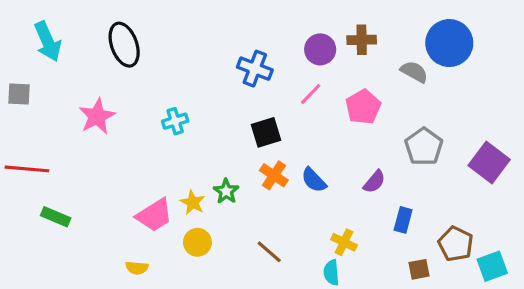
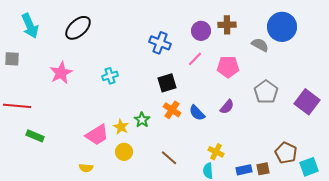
black ellipse: (124, 45) -> (78, 28), turned 68
pink pentagon: (363, 107) -> (228, 67), turned 30
purple semicircle: (374, 182) -> (227, 107), moved
blue rectangle: (403, 220) -> (244, 170), moved, turned 63

